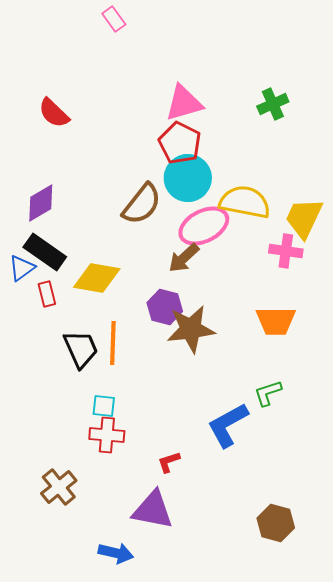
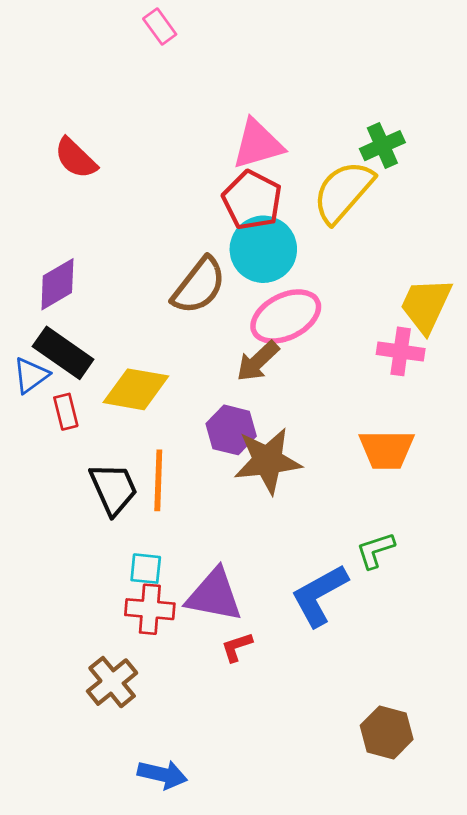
yellow semicircle: (245, 202) -> (343, 192), moved, turned -60
brown cross: (59, 487) -> (112, 682), moved
purple triangle: (153, 510) -> (214, 595), moved

